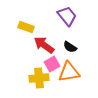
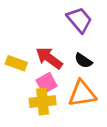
yellow rectangle: (26, 27) -> (16, 63), moved
pink square: (52, 64) -> (47, 83), moved

